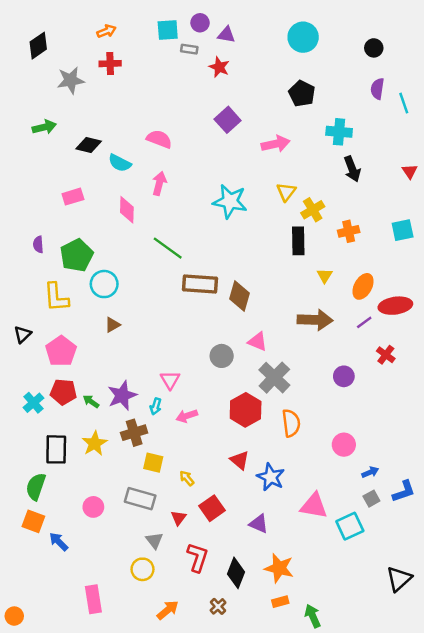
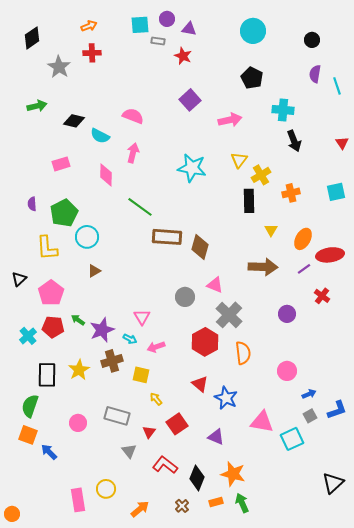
gray star: (71, 80) -> (59, 67), turned -30
green arrow: (91, 401) -> (78, 320), moved
cyan arrow: (156, 406) -> (130, 339), turned -80
yellow square: (153, 463) -> (141, 375), moved
red L-shape: (198, 557) -> (165, 465), turned -70
yellow circle: (142, 569) -> (106, 489), moved
orange rectangle: (280, 602) -> (216, 502), moved
green arrow: (313, 616) -> (242, 503), moved

